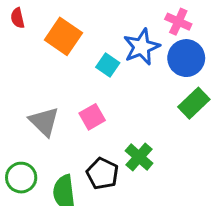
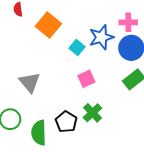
pink cross: (178, 22) -> (128, 22), turned -30
pink square: (92, 117) -> (86, 79), moved

